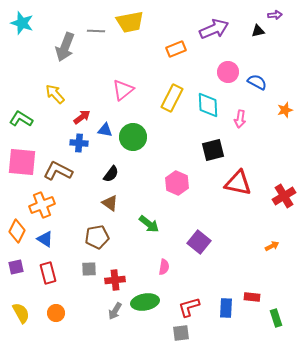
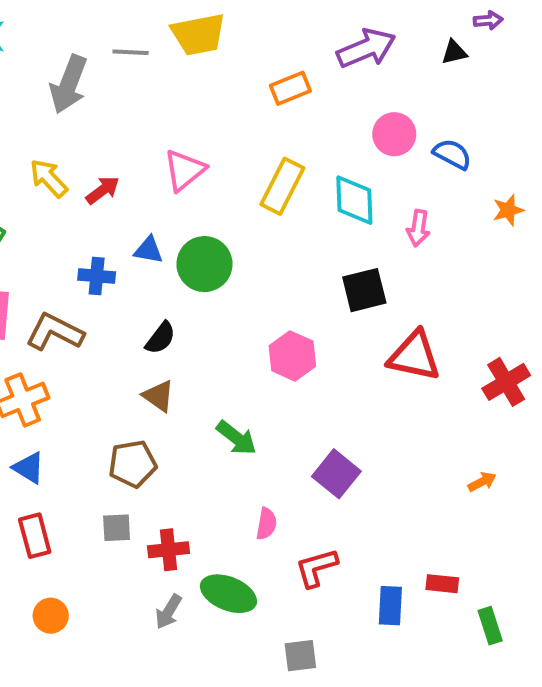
red arrow: (82, 117) -> (103, 190), moved
green ellipse: (145, 302) -> (228, 594), turned 32
red L-shape: (189, 307) -> (316, 568), moved

